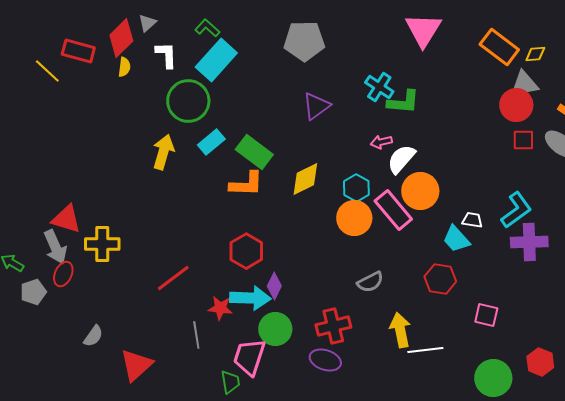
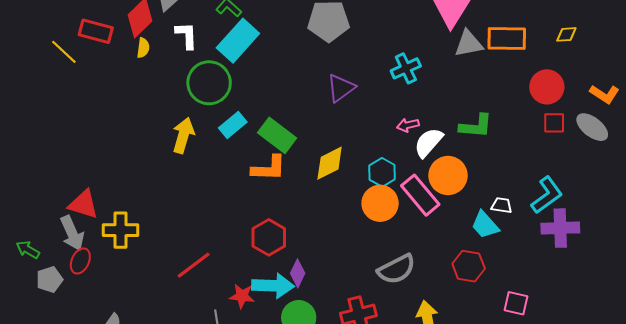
orange rectangle: (499, 47) -> (507, 39), moved, turned -36
gray triangle: (524, 84) -> (469, 44), moved
cyan cross: (379, 87) -> (406, 68), turned 32
green L-shape: (403, 102) -> (476, 126), moved
gray semicircle: (370, 282) -> (397, 269), size x1.4

